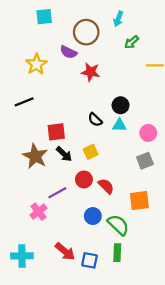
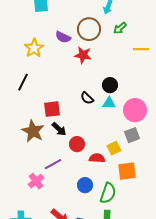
brown circle: (86, 32) -> (89, 29), moved
black line: (24, 102) -> (23, 82), turned -42
pink circle: (148, 133) -> (135, 110), size x1.5
yellow square: (91, 152) -> (114, 148), moved
red circle: (84, 179) -> (77, 144), moved
red semicircle: (106, 186) -> (97, 158), turned -42
green semicircle: (118, 225) -> (108, 193), turned 65

